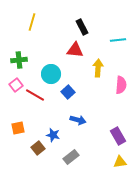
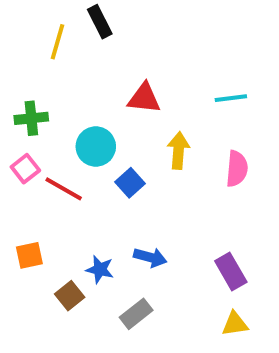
black rectangle: (82, 27) -> (100, 22), moved
cyan line: (118, 40) -> (231, 98), moved
yellow arrow: (98, 68) -> (178, 151), moved
blue arrow: (78, 120) -> (150, 257), moved

